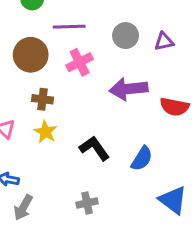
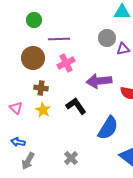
gray circle: (126, 36) -> (107, 38), moved
black L-shape: (94, 148) -> (76, 106), moved
blue semicircle: (142, 159) -> (108, 128), size x1.4
gray cross: (87, 203) -> (71, 158), turned -32

